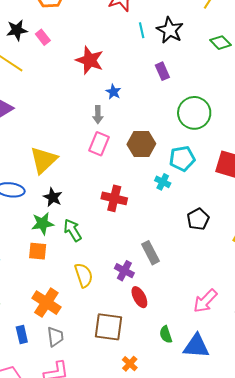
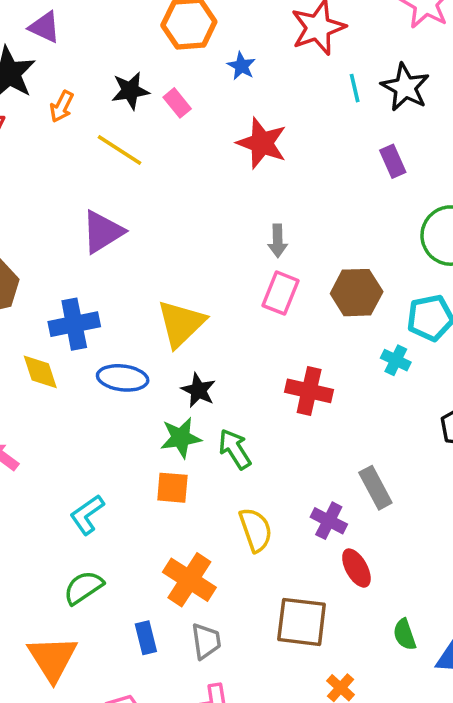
blue star: (113, 92) -> (241, 66), moved

